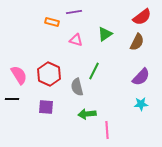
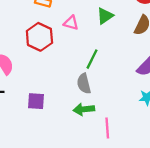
red hexagon: (49, 74) -> (39, 37), moved
gray semicircle: (77, 87) -> (84, 84), moved

